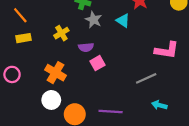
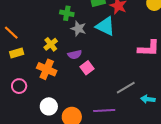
cyan triangle: (123, 21) -> (105, 26), size x1.5
orange cross: (56, 73) -> (47, 69), moved
pink circle: (12, 74) -> (19, 86), moved
gray line: (146, 78) -> (126, 88), moved

